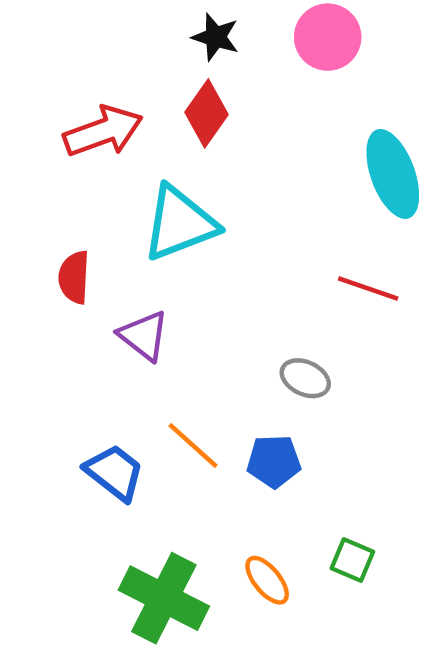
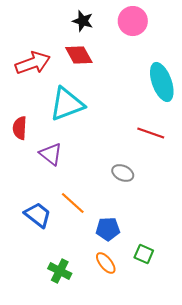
red diamond: (206, 113) -> (79, 55), turned -64
blue pentagon: (274, 461) -> (108, 229), moved
green cross: (164, 598) -> (60, 271), size x0.6

